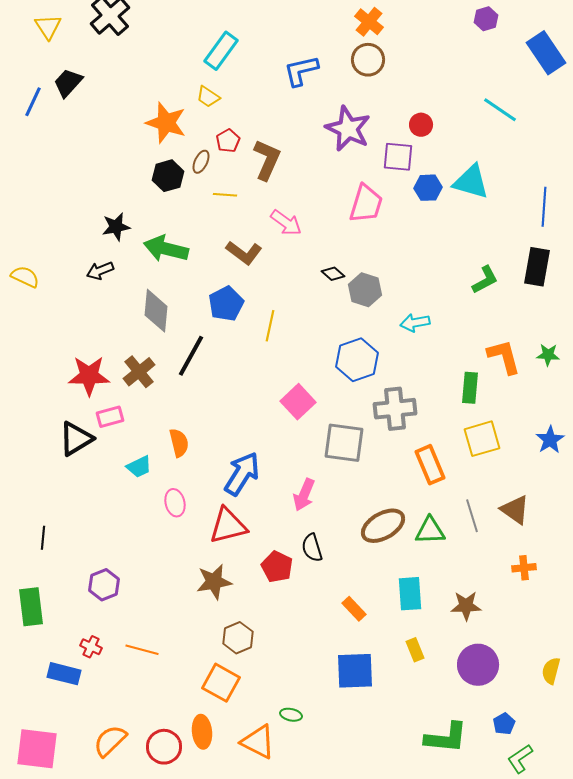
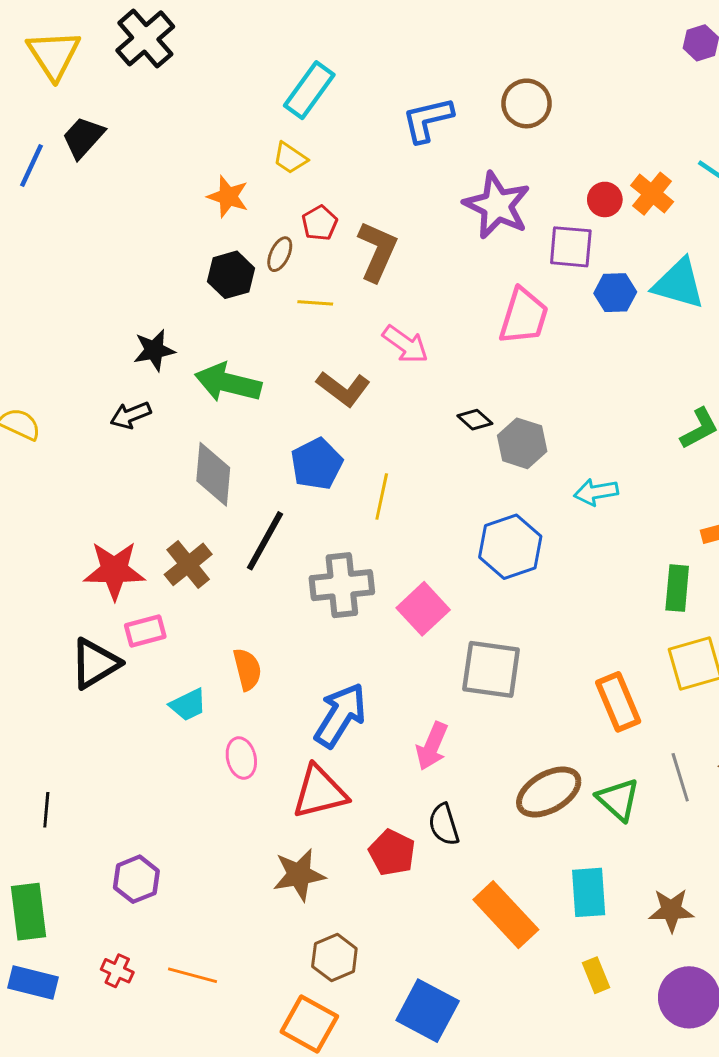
orange cross: (369, 22) -> (652, 194), moved
yellow triangle: (48, 27) -> (54, 55), size x1.4
orange star: (166, 123) -> (228, 197), size x0.7
gray cross: (395, 409) -> (342, 585), moved
green triangle: (430, 531) -> (618, 799), turned 44
orange rectangle: (354, 609) -> (506, 915), size x1.8
blue square: (355, 671) -> (428, 1011), moved, turned 30
blue rectangle: (64, 674) -> (33, 983), moved

